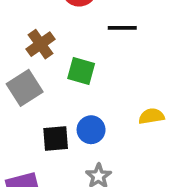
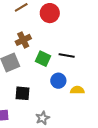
black line: (122, 28) -> (67, 55), moved
blue circle: (91, 130) -> (58, 81), moved

